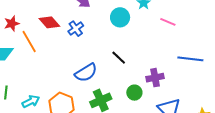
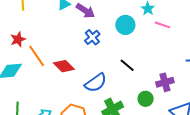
red diamond: (49, 22) -> (64, 66), moved
pink line: (168, 22) -> (163, 25), moved
blue cross: (76, 29) -> (92, 37), moved

